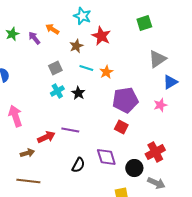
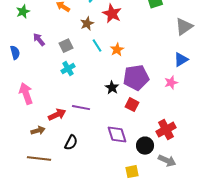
purple arrow: (34, 38) -> (39, 40), moved
gray triangle: (157, 59) -> (184, 27), moved
cyan line: (86, 68) -> (97, 46), turned 40
black star: (78, 93) -> (112, 88), moved
black semicircle: (78, 165) -> (71, 143), moved

